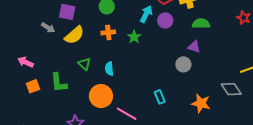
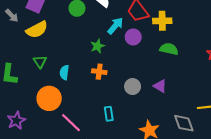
orange cross: (108, 32) -> (99, 72), moved
purple triangle: (194, 47) -> (160, 86), moved
gray circle: (183, 64) -> (133, 87), moved

